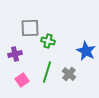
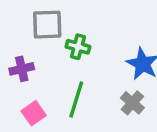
gray cross: (69, 74) -> (132, 103), moved

